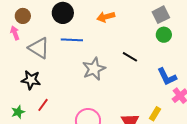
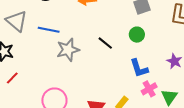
green circle: (164, 35) -> (137, 35), moved
blue line: (72, 40) -> (49, 30), moved

